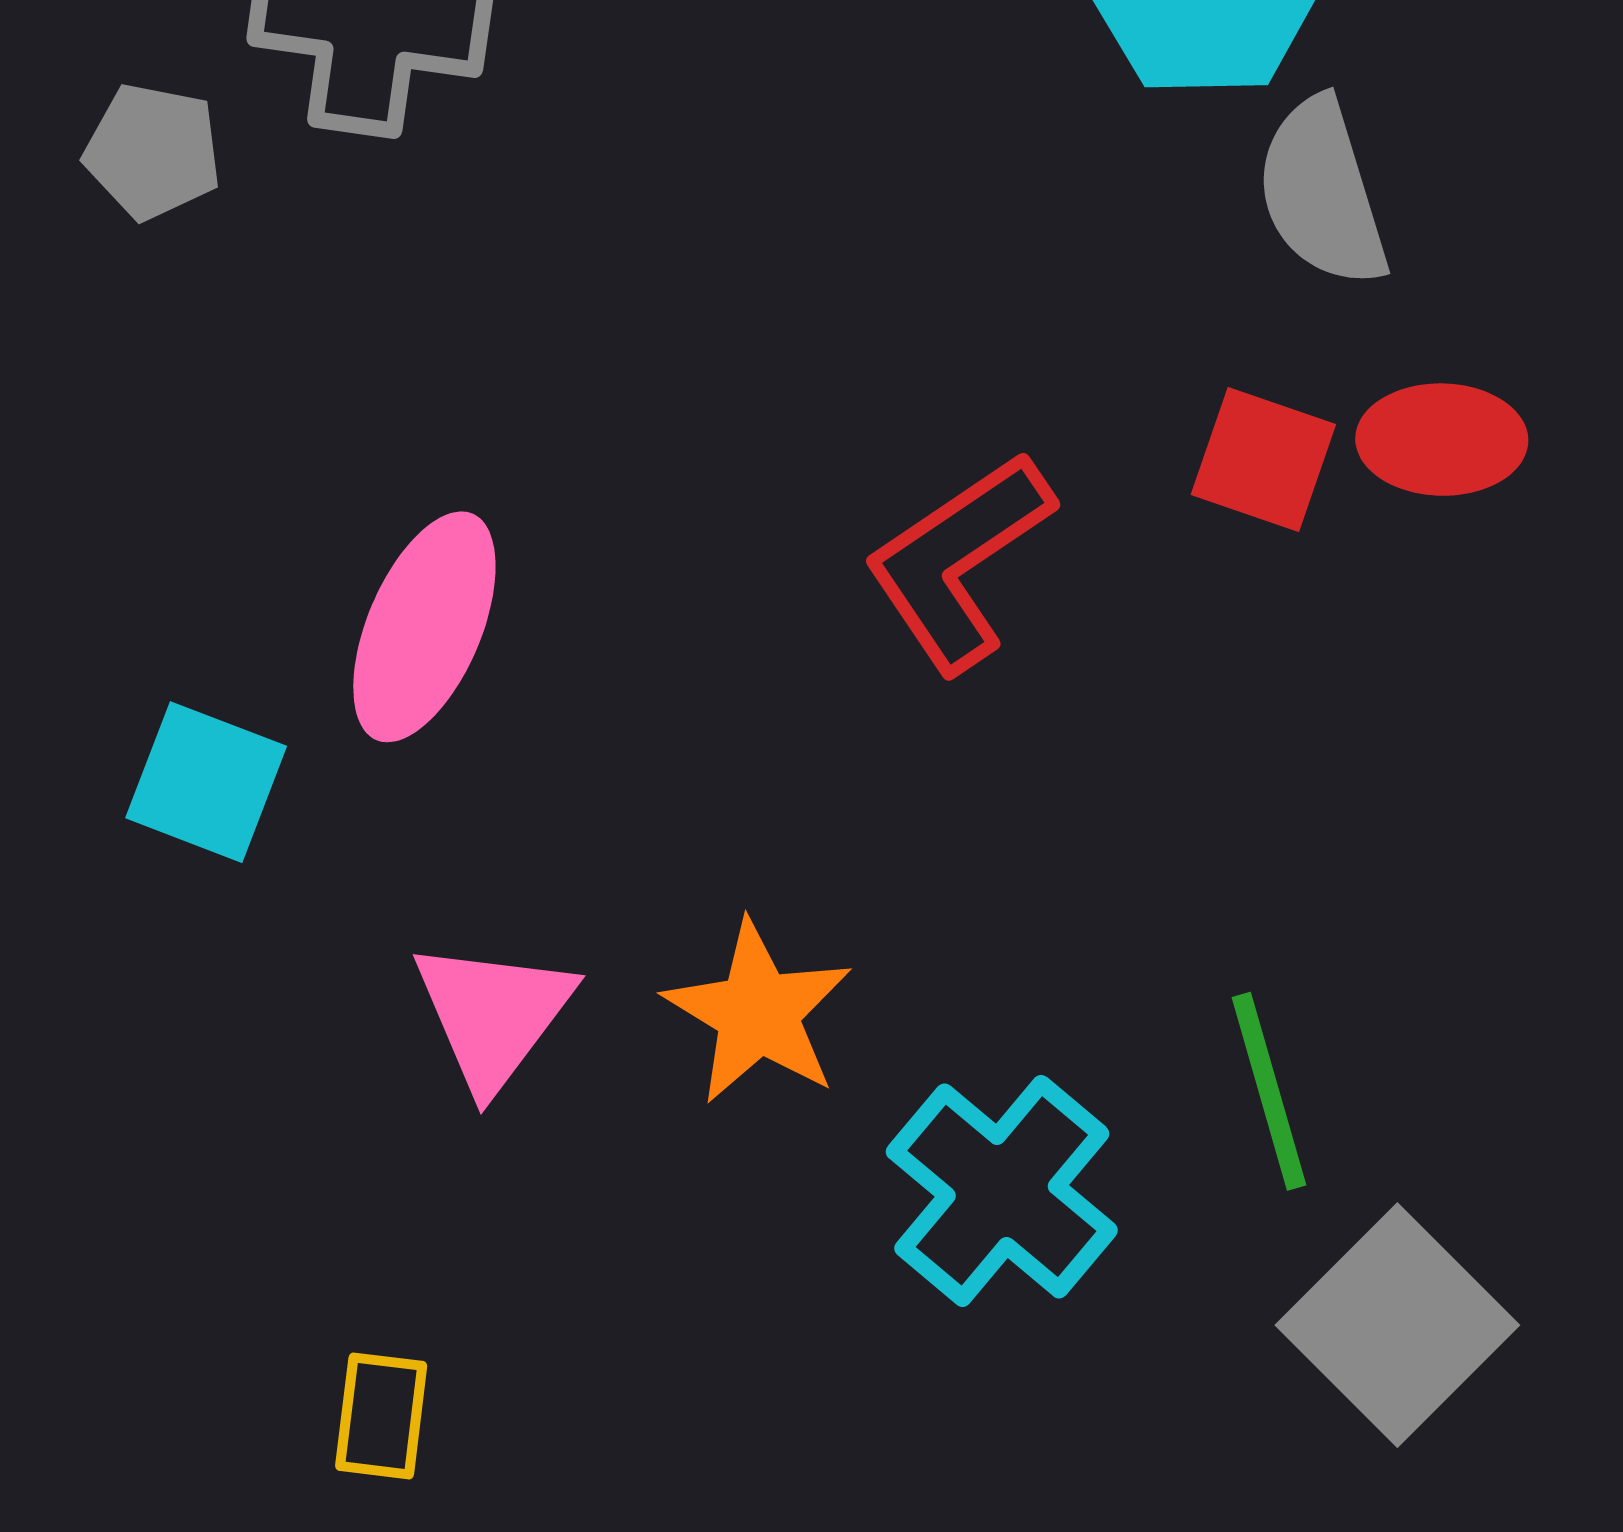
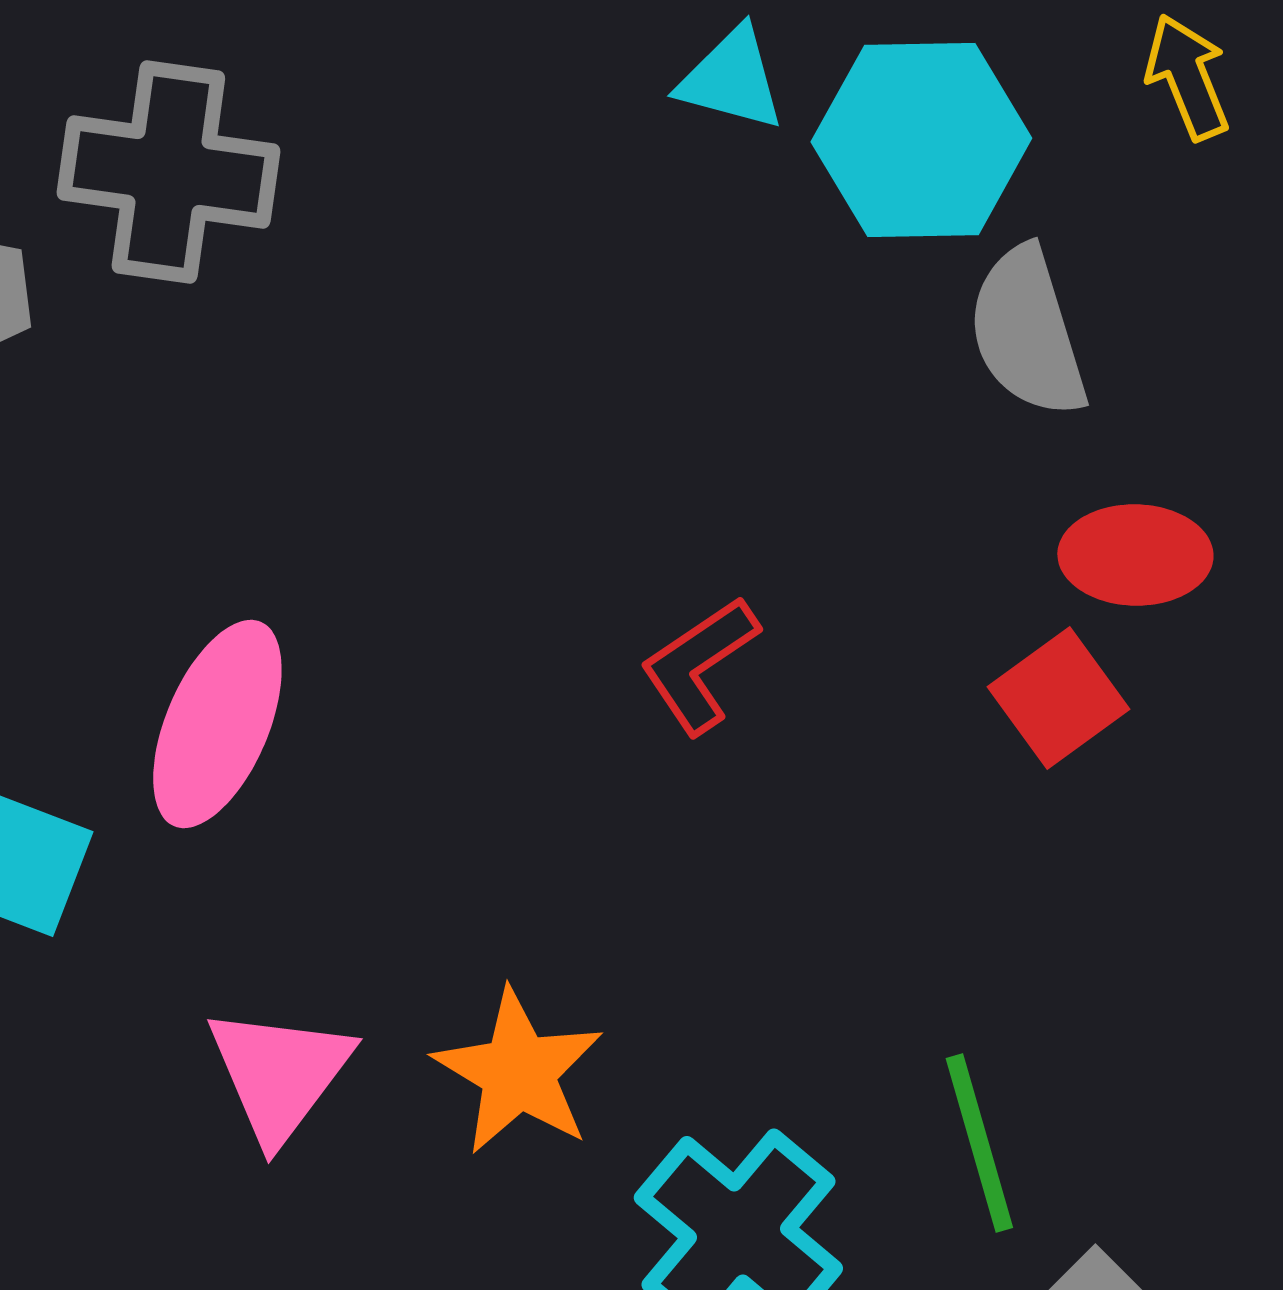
red square: (1263, 460) -> (1058, 698), moved, turned 35
red L-shape: (959, 561) -> (699, 665), size x0.7

